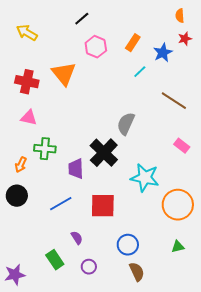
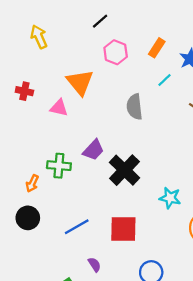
yellow arrow: (27, 33) -> (39, 37), turned 35
red cross: (27, 82) -> (24, 91), moved, size x0.7
pink triangle: (29, 118) -> (59, 108), moved
gray semicircle: (126, 124) -> (135, 107), moved, turned -30
purple trapezoid: (76, 169) -> (93, 150), moved, turned -135
cyan star: (145, 178) -> (170, 198), size x0.7

